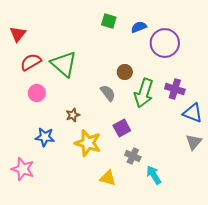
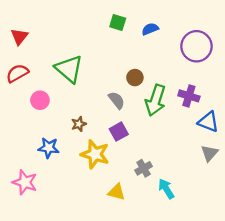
purple circle: (165, 43) -> (196, 46), moved
red semicircle: (31, 62) -> (17, 73), moved
purple square: (122, 128) -> (119, 132), moved
gray cross: (133, 156) -> (144, 168), turned 35

